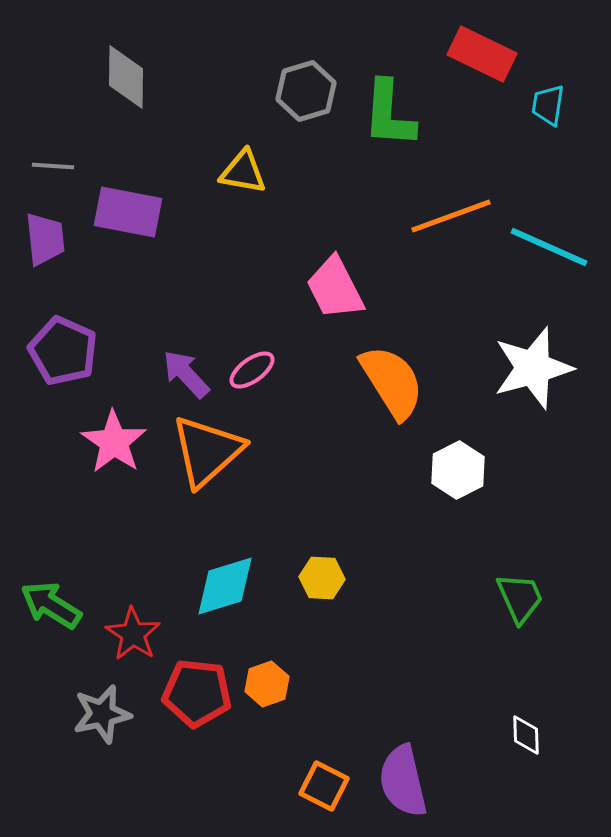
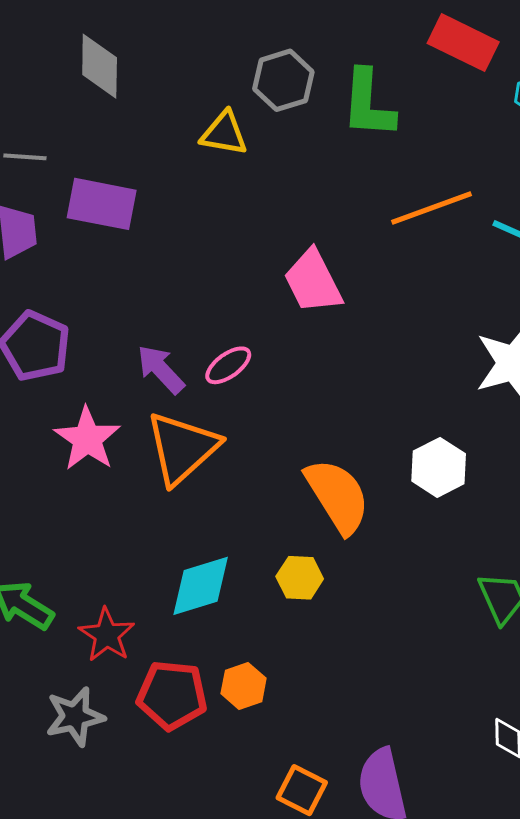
yellow triangle: (243, 172) -> (224, 133), moved
orange semicircle: (392, 382) -> (338, 496), moved

